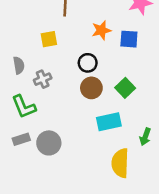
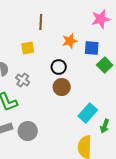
gray cross: (43, 79) -> (23, 80), turned -32
green square: (125, 88) -> (105, 65), moved
cyan rectangle: (109, 122) -> (88, 113), moved, turned -36

